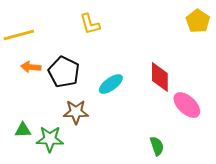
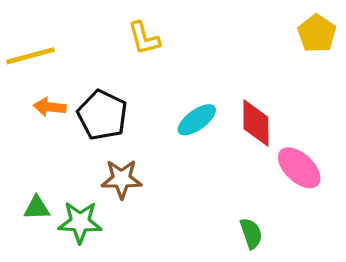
cyan ellipse: (111, 84) -> (197, 120), moved

